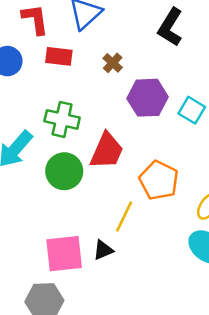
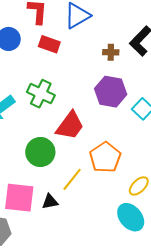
brown cross: (113, 63) -> (111, 52), moved, turned 35
green circle: (64, 171) -> (40, 152), moved

